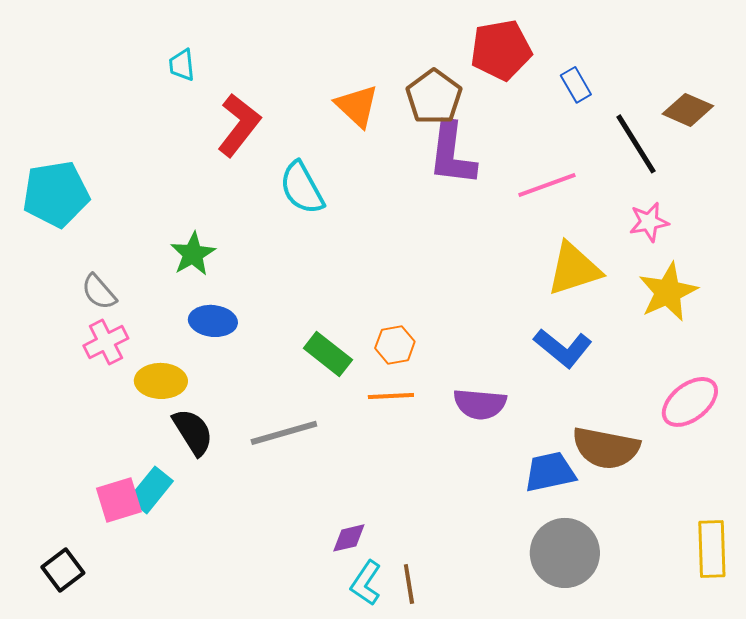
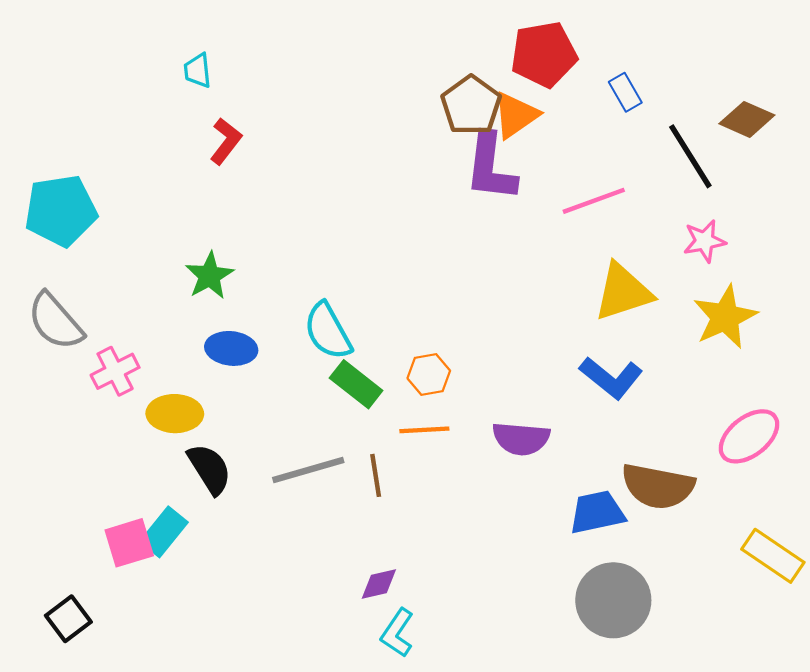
orange triangle: (357, 106) -> (516, 115), moved, turned 42
red L-shape: (239, 125) -> (226, 141), moved, size x0.7
cyan semicircle: (302, 188) -> (328, 331), moved
gray semicircle: (99, 292) -> (55, 321), moved, size x1.5
yellow rectangle: (712, 549) -> (773, 556), moved, turned -54
brown line: (409, 584) -> (376, 475), moved

